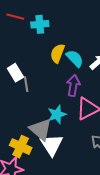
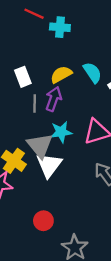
yellow semicircle: (57, 53) -> (61, 74), moved, turned 30
gray line: (26, 84) -> (35, 103), moved
purple arrow: (73, 85) -> (54, 99), moved

